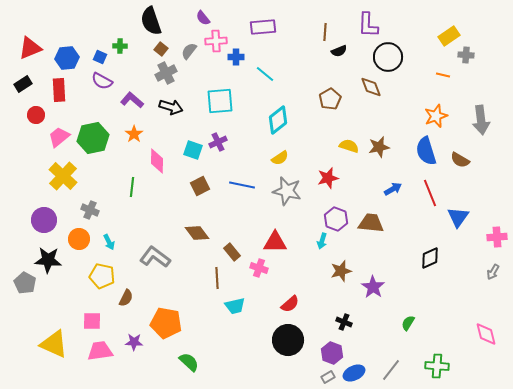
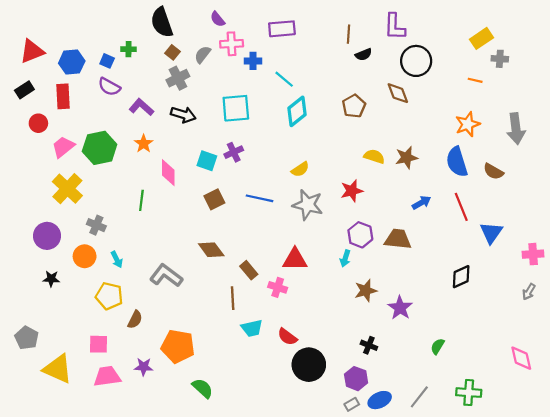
cyan diamond: (278, 120) -> (297, 111), moved
black star: (48, 260) -> (51, 279), size x0.6
gray pentagon: (25, 283) -> (27, 338), moved
red semicircle: (290, 304) -> (287, 337), moved, turned 78

